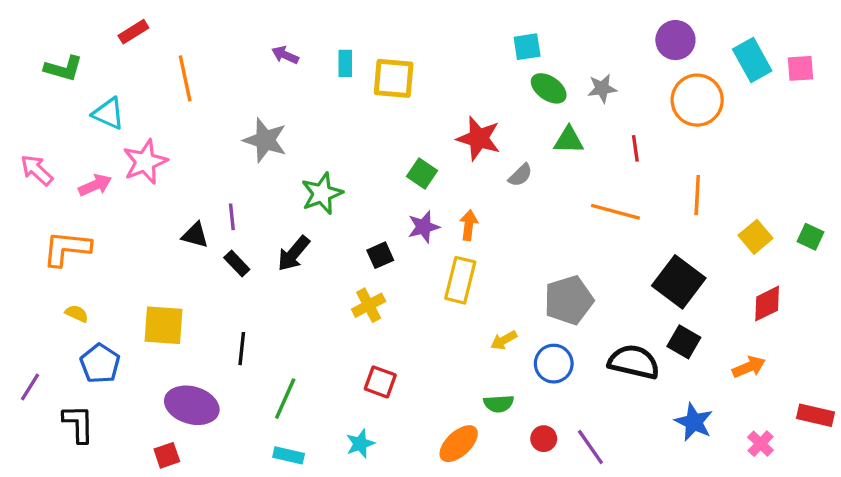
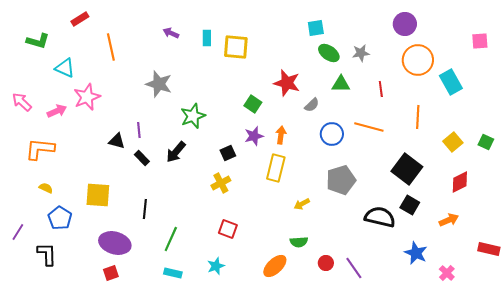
cyan rectangle: (752, 60) -> (451, 82), moved
blue circle: (554, 364) -> (332, 134), moved
pink cross: (761, 444) -> (447, 273), moved
red square: (167, 455) -> (111, 273), moved

